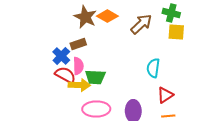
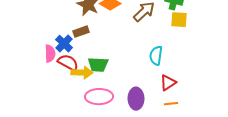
pink semicircle: (78, 66) -> (50, 54), moved

